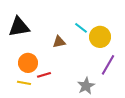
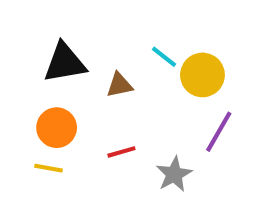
black triangle: (19, 27) -> (65, 63), moved
red line: (44, 75) -> (121, 152), moved

